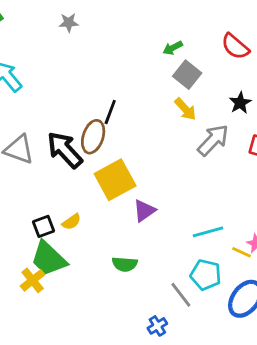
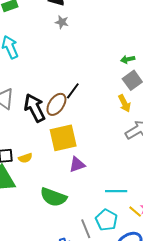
green semicircle: (125, 264) -> (53, 197), size x1.5

